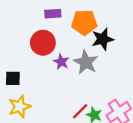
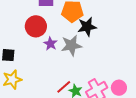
gray star: (86, 62) -> (71, 45), turned 30

